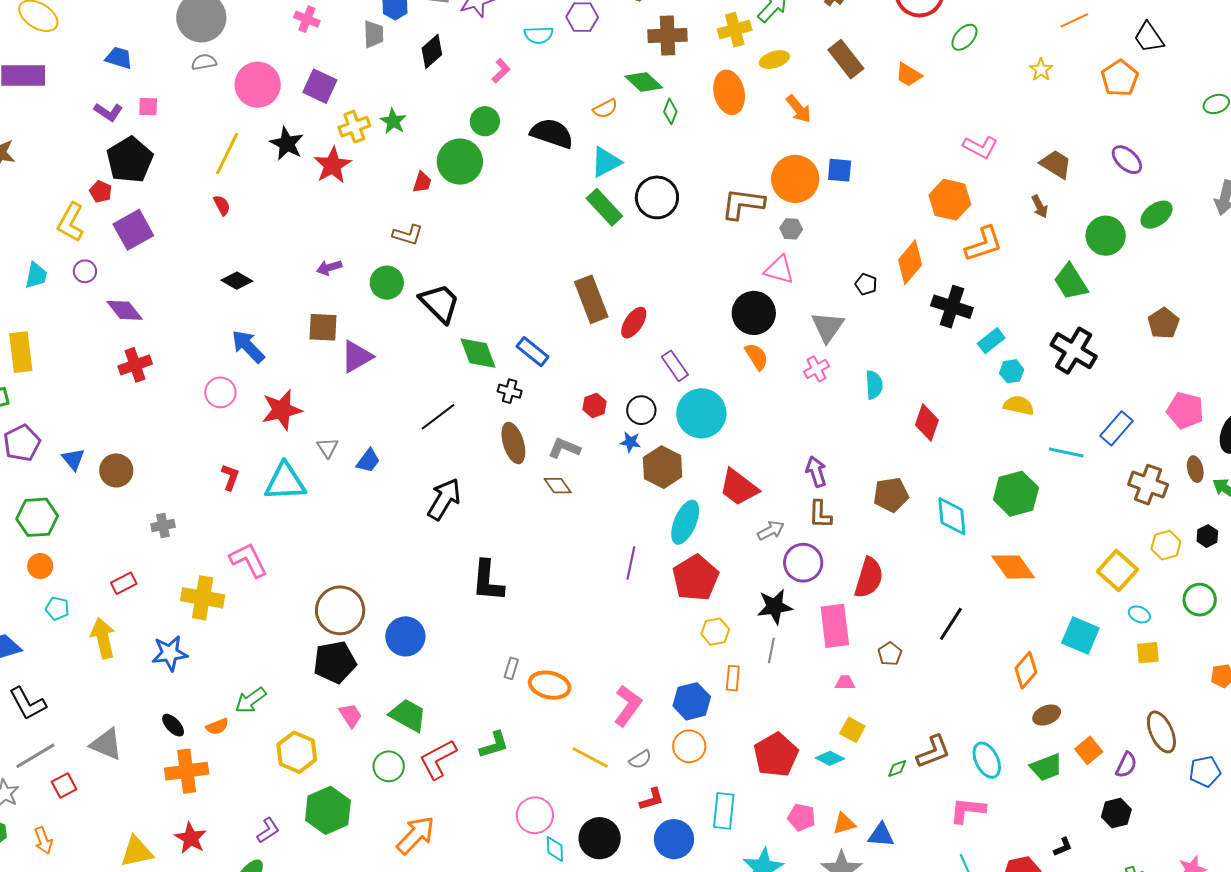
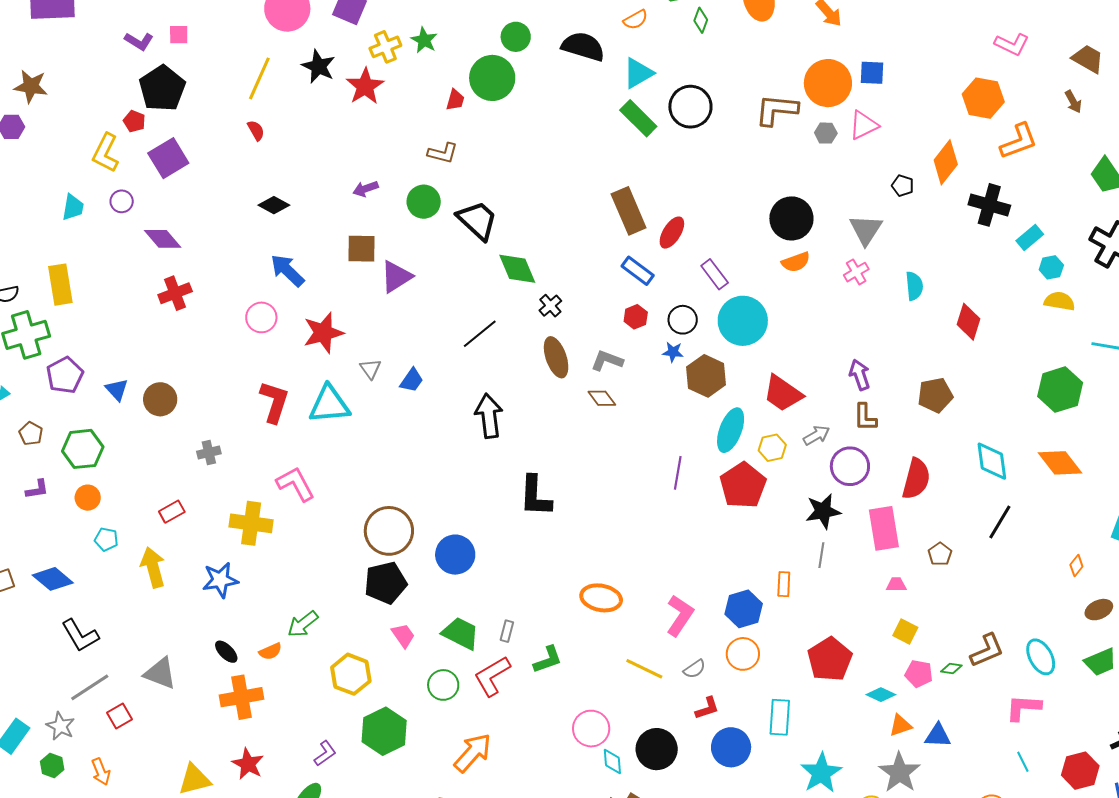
pink triangle: (779, 270) -> (864, 125), moved, turned -40
blue rectangle: (533, 352) -> (638, 271), moved
orange semicircle: (757, 357) -> (796, 262), turned 104
black cross: (510, 391) -> (550, 306), turned 35
red L-shape: (230, 477) -> (274, 402), size x1.6
black arrow: (444, 499) -> (489, 416), turned -36
cyan diamond: (952, 516) -> (992, 461), moved
yellow hexagon: (715, 632) -> (772, 448), moved
gray rectangle: (511, 668) -> (507, 631), moved
orange diamond: (1026, 670) -> (1076, 566), size x0.6
cyan diamond: (830, 758) -> (881, 695), moved
green diamond: (897, 768) -> (951, 668), turned 30
pink pentagon: (802, 817) -> (919, 674), moved

